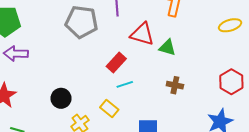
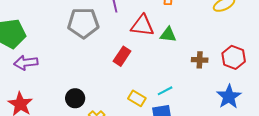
cyan line: (125, 84) -> (165, 91), moved
brown cross: (175, 85) -> (200, 60), moved
yellow rectangle: (109, 109) -> (137, 98), moved

